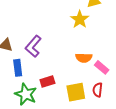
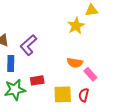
green star: (26, 94) -> (15, 90), turned 30

